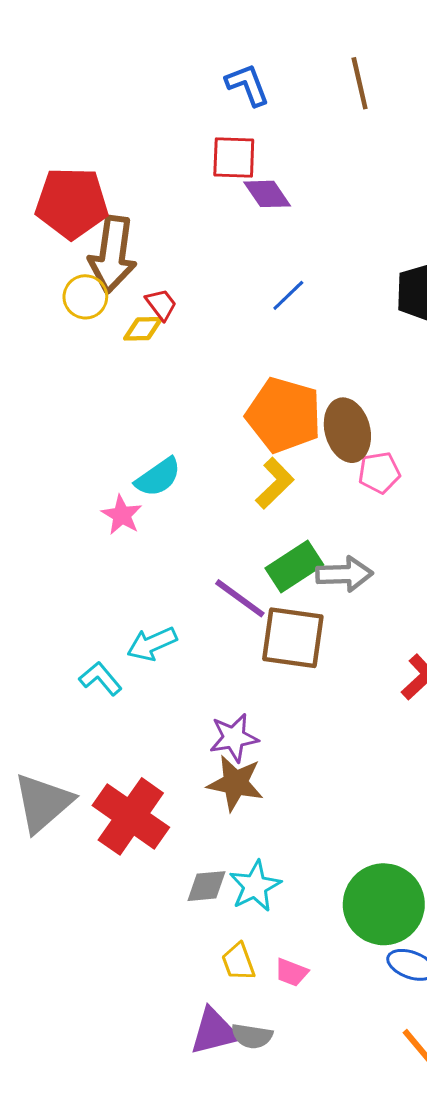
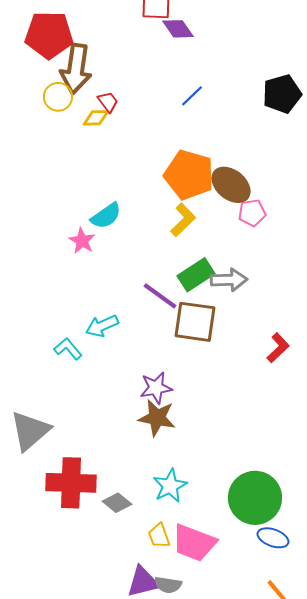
brown ellipse: (347, 430) -> (231, 185), turned -36
red cross: (131, 816) -> (71, 483), moved, turned -33
gray diamond: (207, 886) -> (117, 503), moved, turned 44
pink trapezoid: (291, 972) -> (194, 543), size x2.0

